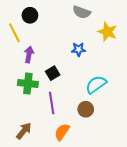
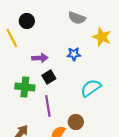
purple arrow: (29, 55) -> (40, 58), moved, turned 77
brown circle: (86, 109) -> (76, 122), moved

